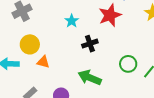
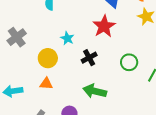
yellow circle: (30, 44) -> (48, 58), moved
green circle: (128, 64) -> (129, 62), moved

